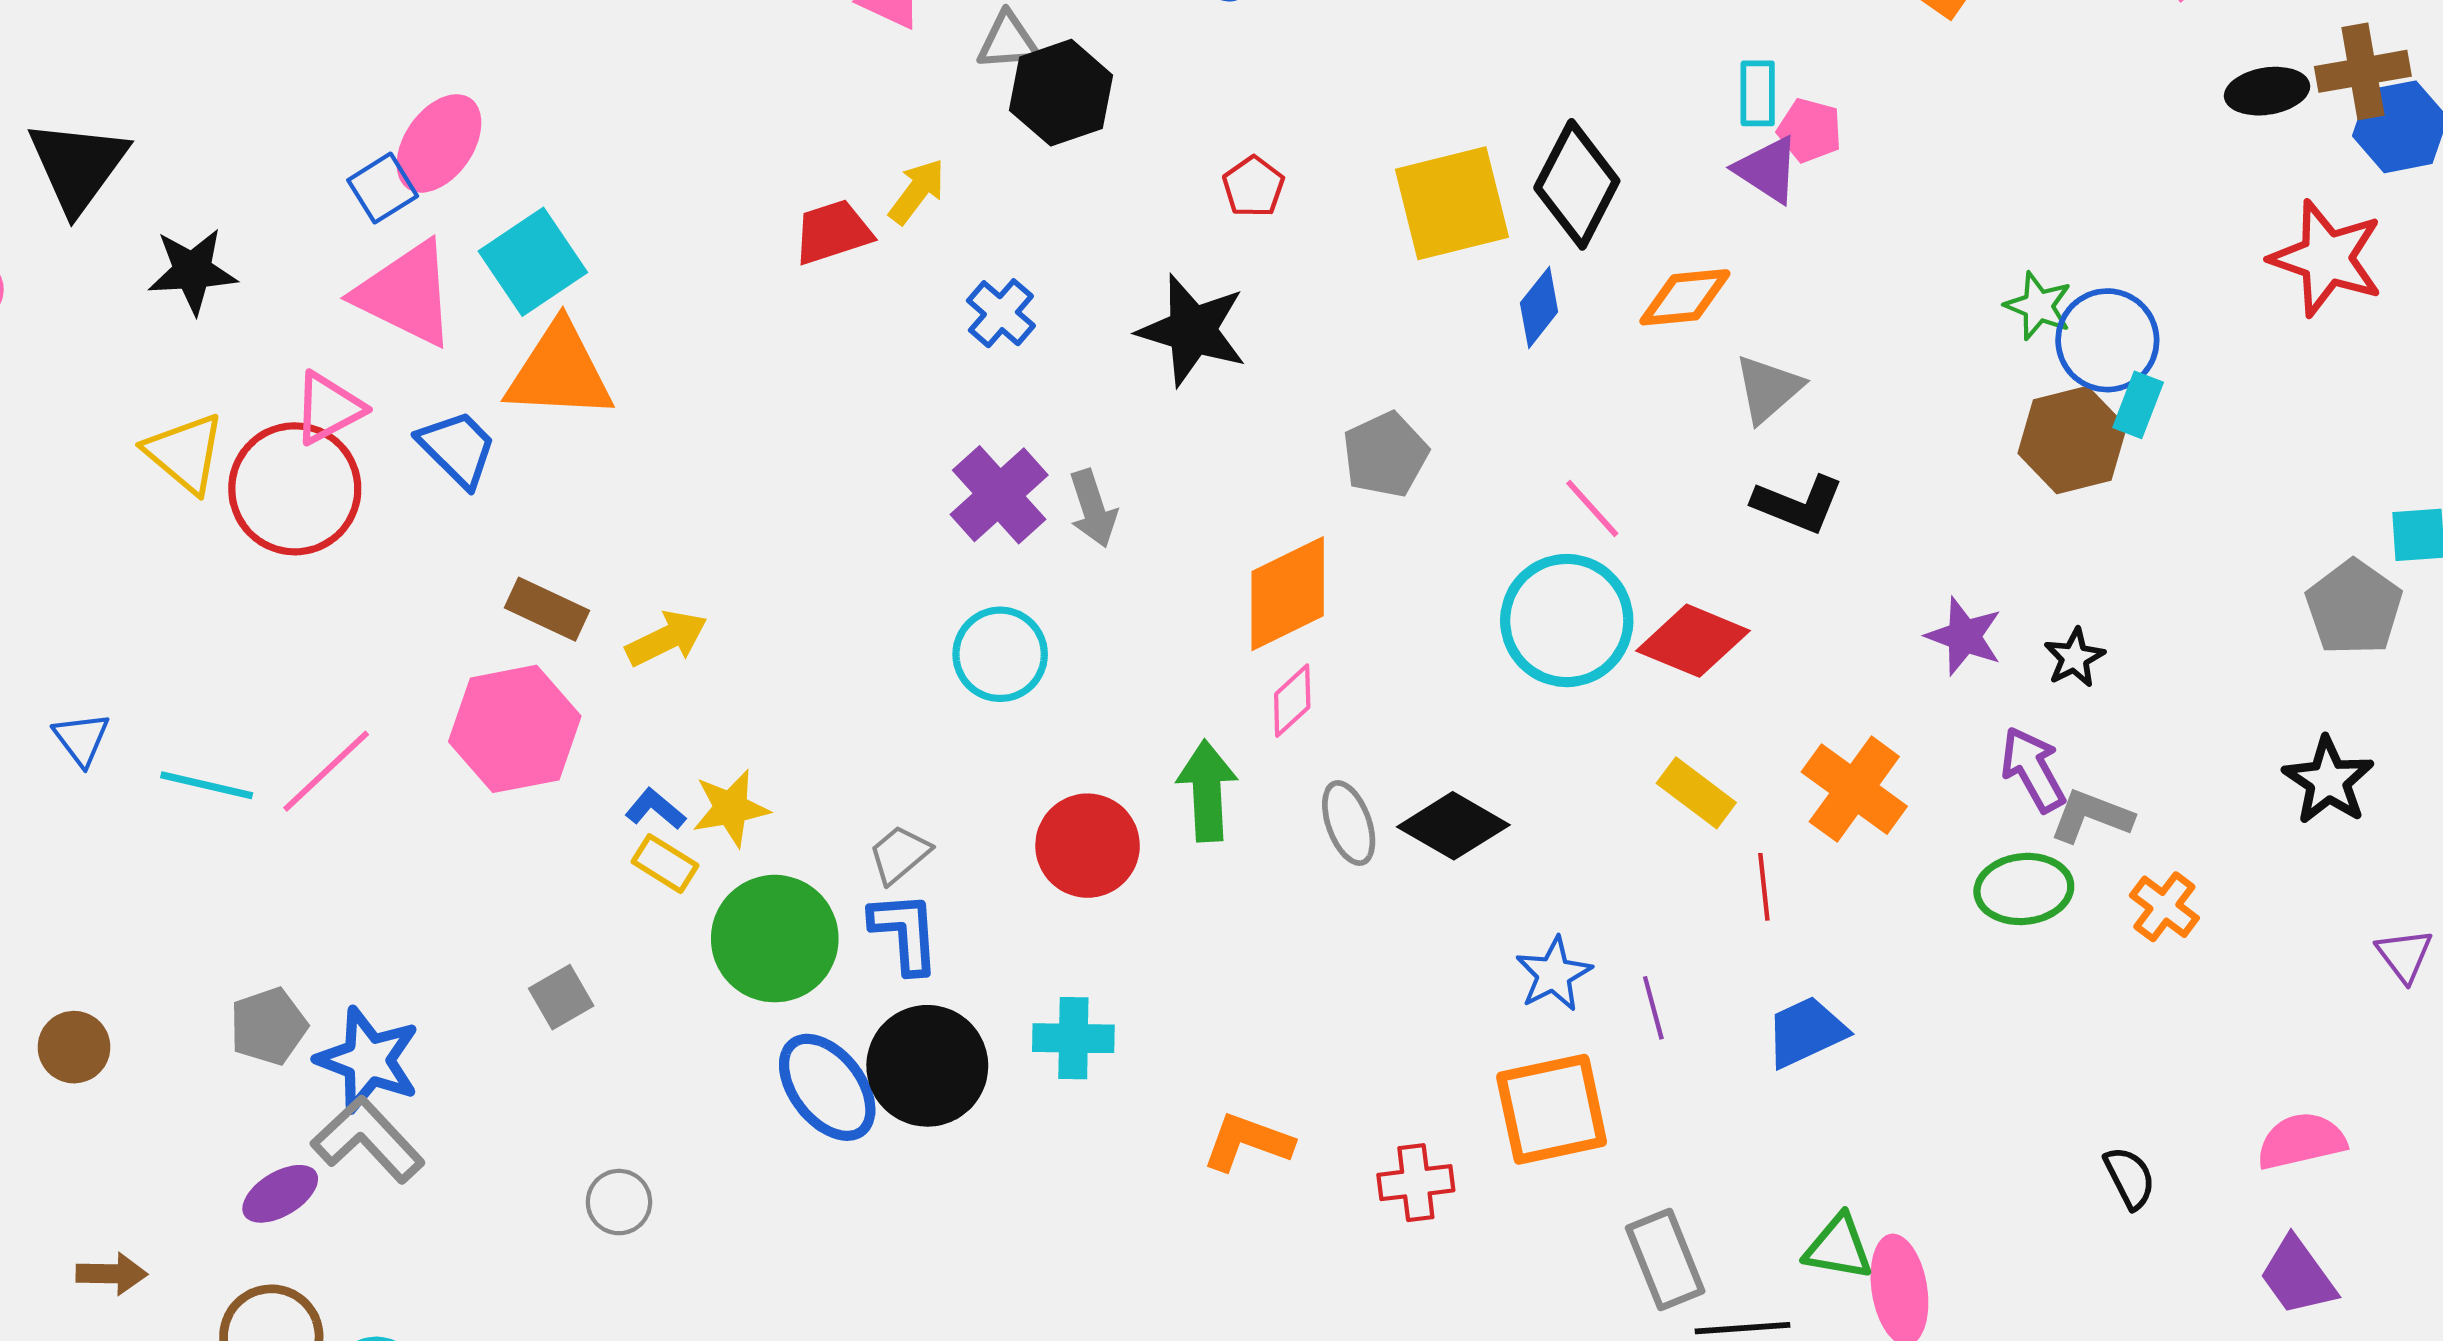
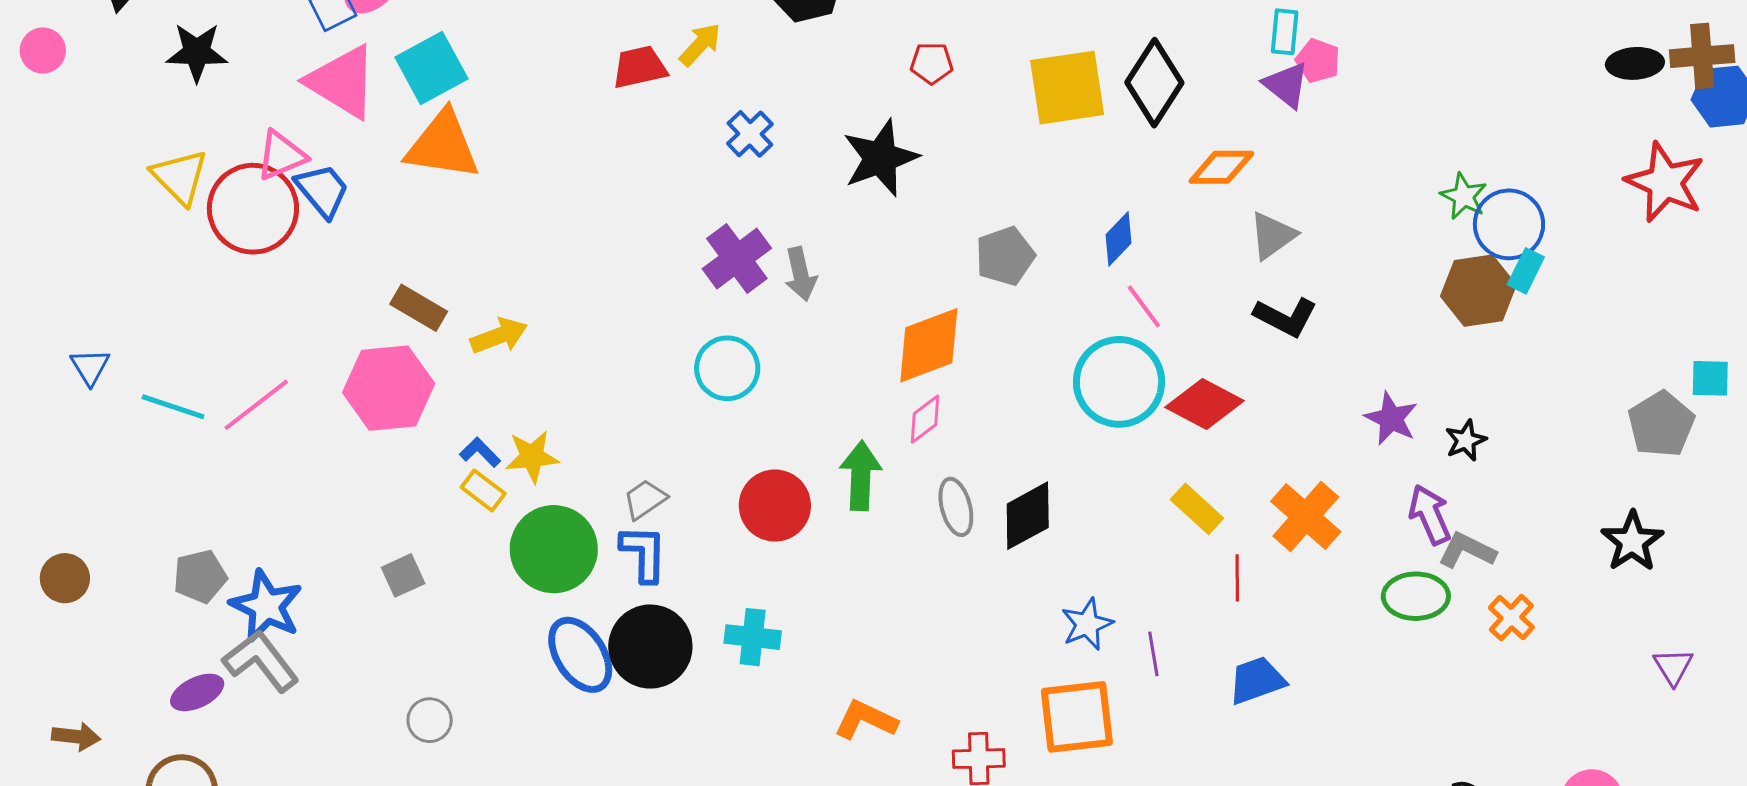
red pentagon: (1253, 187) -> (932, 63), turned 30
blue diamond: (1539, 307) -> (1118, 239), moved
black star: (1192, 330) -> (880, 158), turned 30
blue trapezoid: (457, 448) -> (322, 190), moved
black diamond: (1453, 826) -> (1028, 516), turned -64

